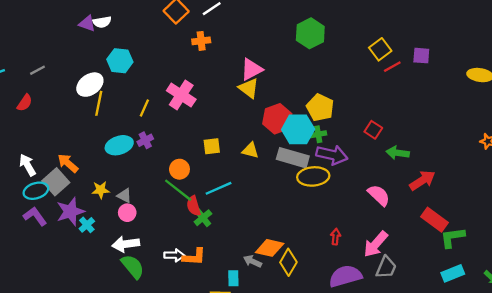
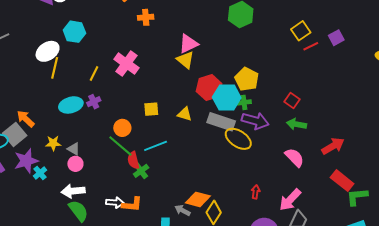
purple square: (421, 56) -> (336, 38), turned -35
green arrow: (398, 153) -> (296, 124), moved
yellow ellipse: (313, 176) -> (238, 139), turned 36

